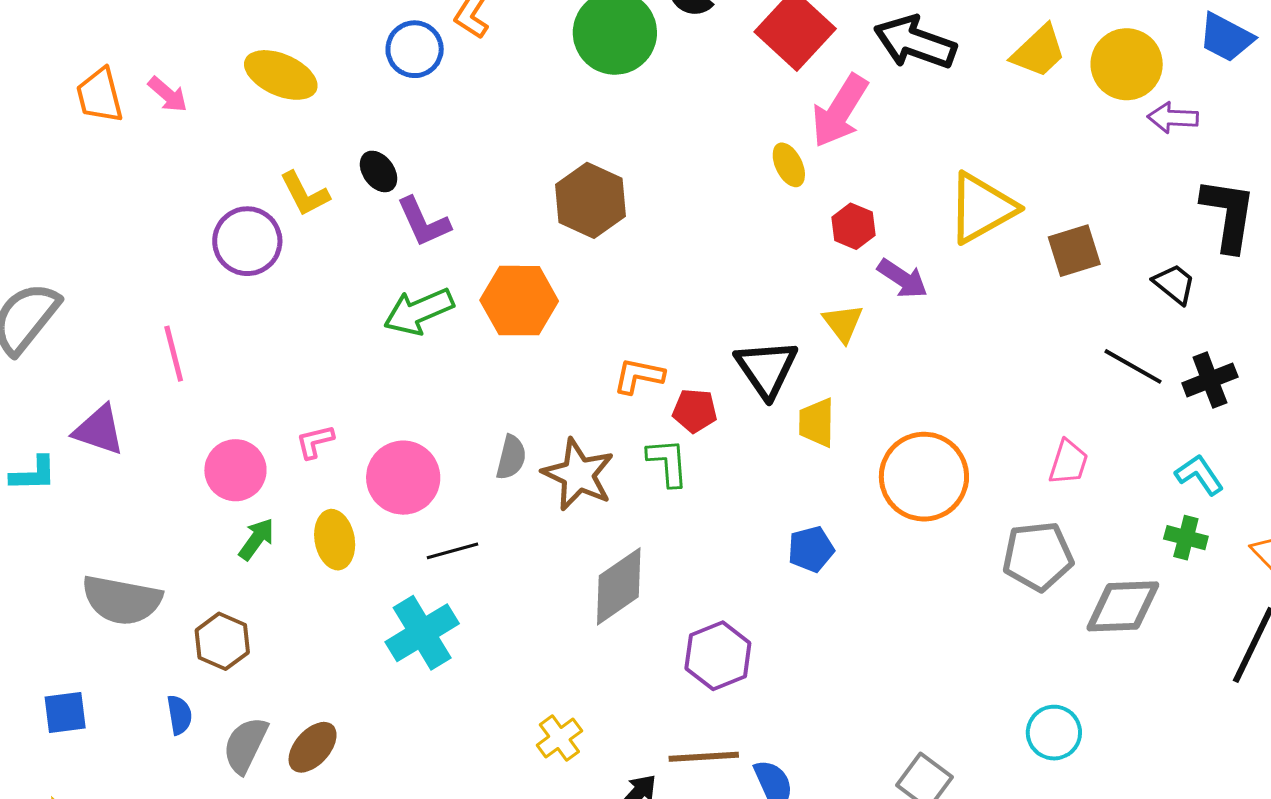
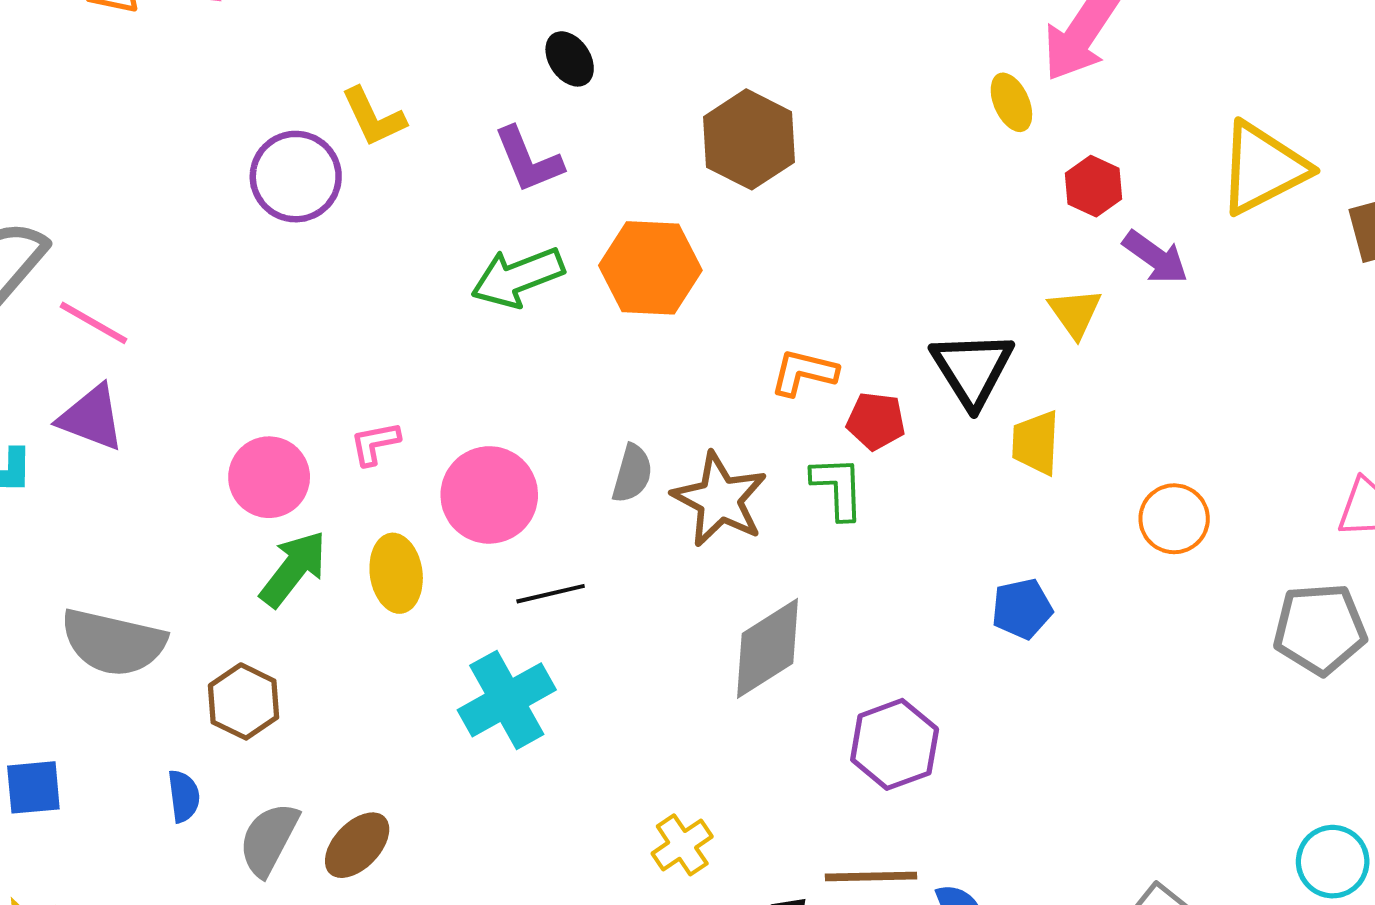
black ellipse: (379, 171) -> (570, 59), moved
pink line: (174, 354) -> (93, 323), moved, turned -48
orange circle: (924, 477) -> (1174, 519), size x0.6
green arrow: (256, 539) -> (293, 569), size x1.4

